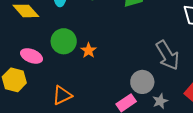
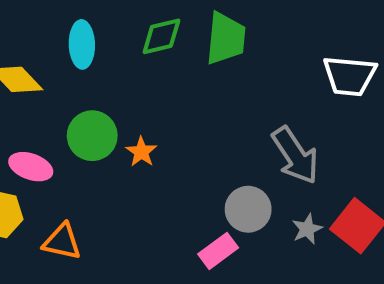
orange triangle: (62, 95) -> (62, 242), moved, turned 40
gray star: (160, 101) -> (307, 229), moved

